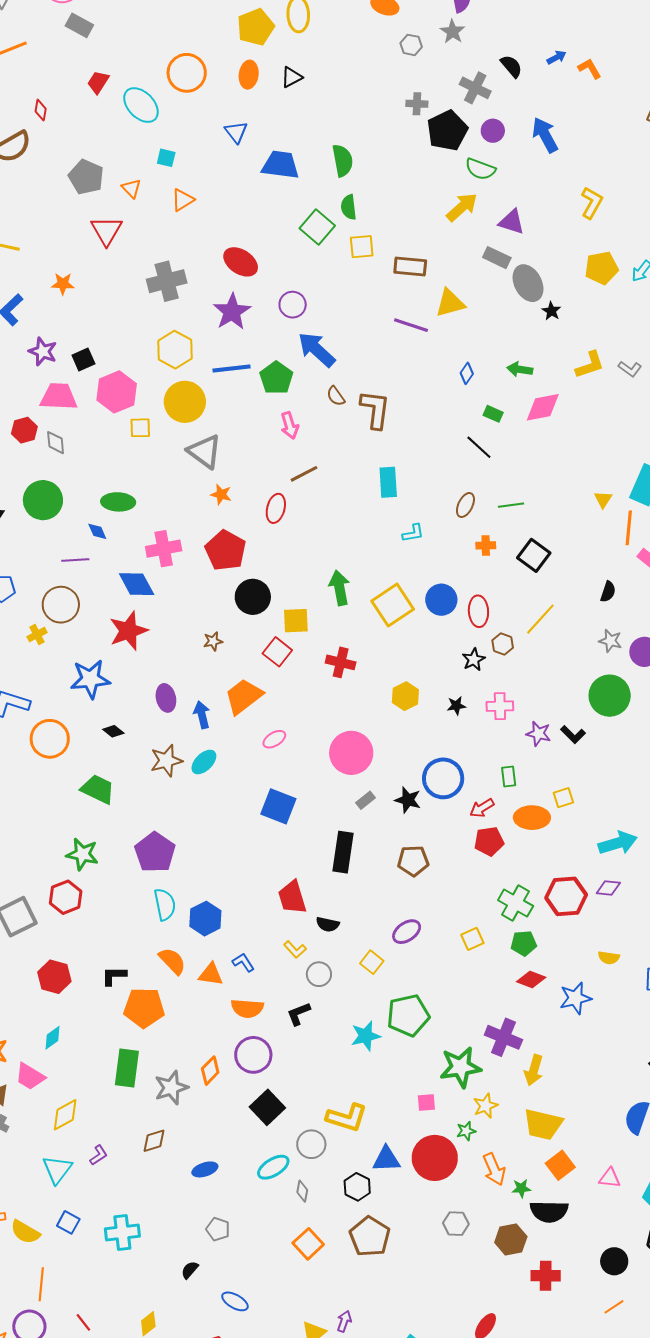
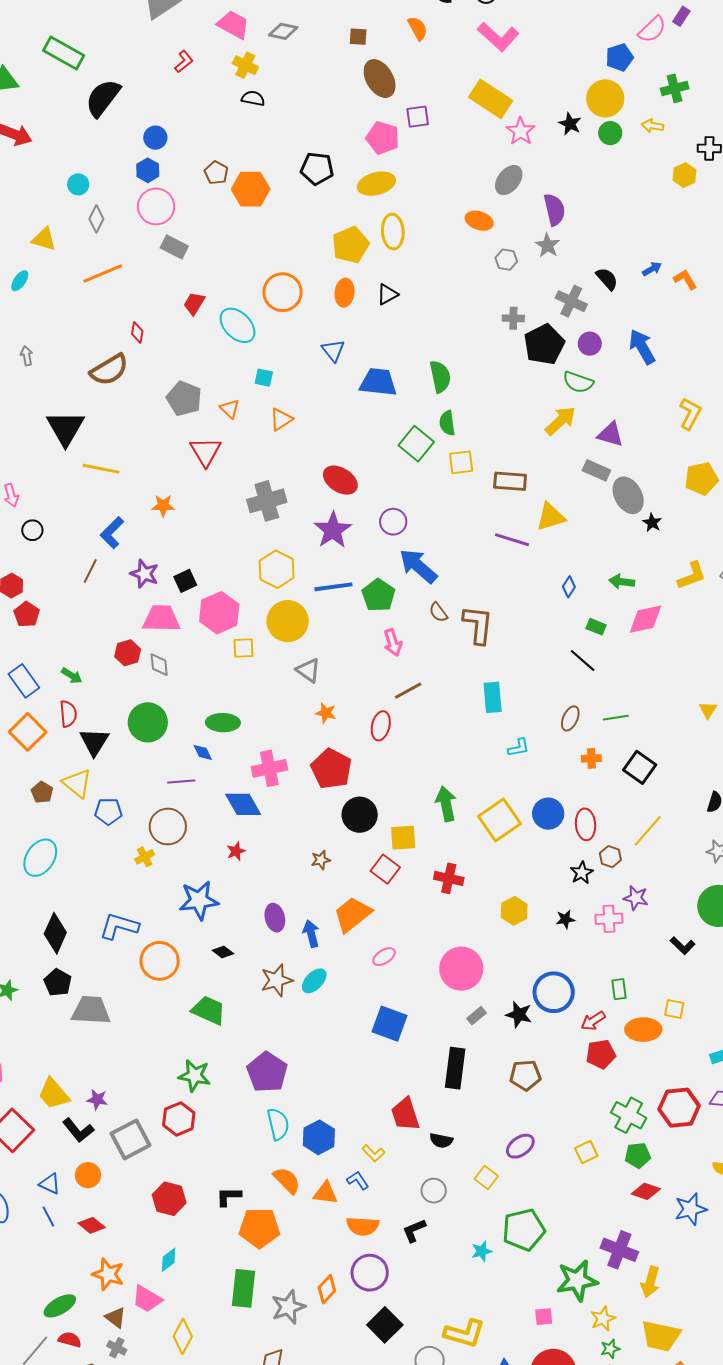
gray triangle: (205, 451) -> (308, 670), size x0.7
red star: (128, 631) -> (236, 851), size x0.5
purple star: (538, 734) -> (636, 898), moved
yellow square: (563, 798) -> (674, 1009), turned 30
yellow L-shape: (295, 949) -> (373, 1153), moved
cyan star: (366, 1036) -> (482, 1251), size x0.7
yellow diamond: (65, 1115) -> (183, 1336), turned -32
green star: (466, 1131) -> (610, 1349), moved

